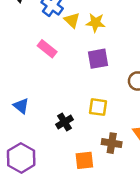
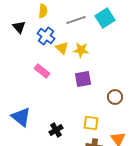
blue triangle: (21, 106) -> (21, 117), size x1.5
yellow square: (98, 107) -> (91, 123), moved

